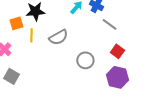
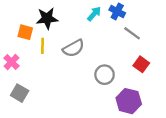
orange square: (16, 23) -> (25, 32), turned 32
purple hexagon: (117, 77) -> (129, 101), moved

